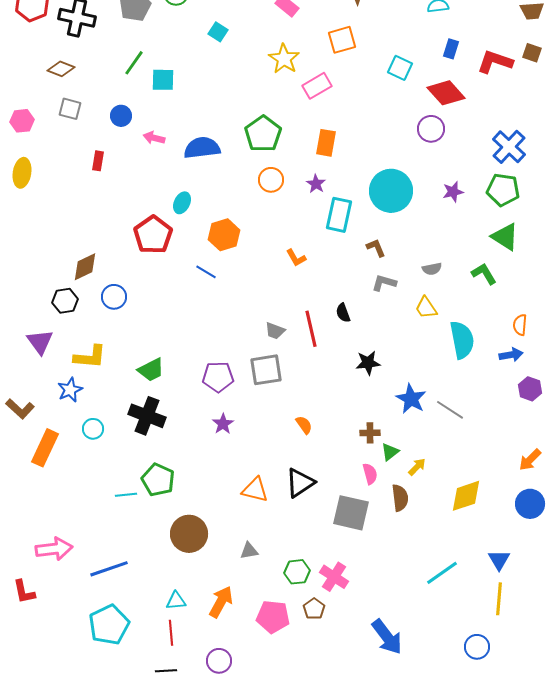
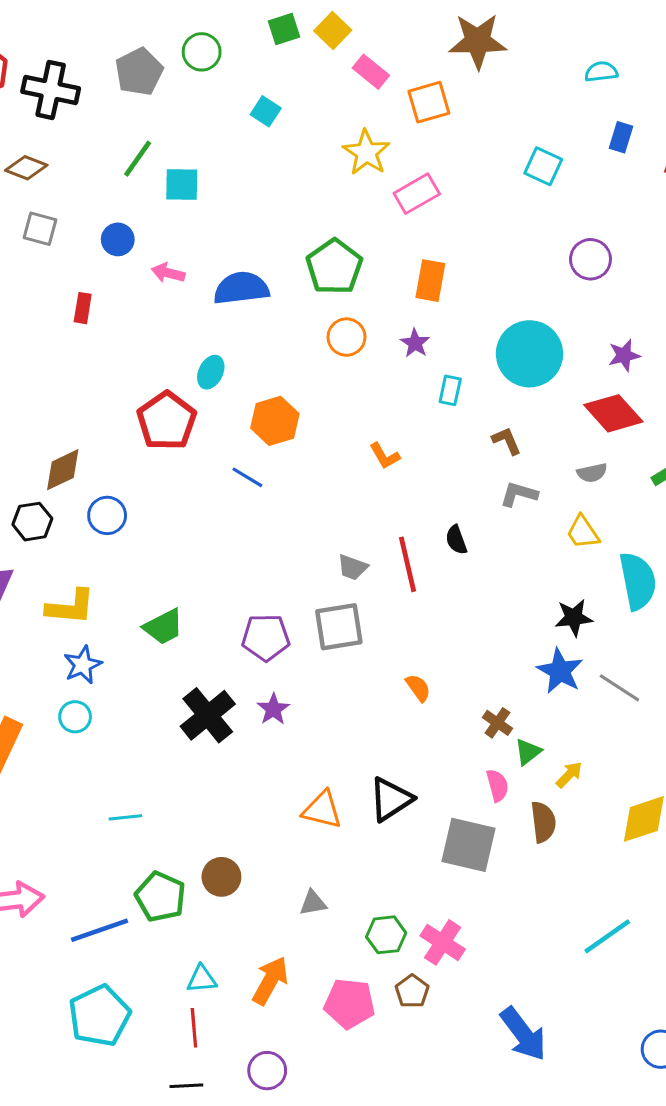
orange square: (342, 40) -> (429, 102), moved
red diamond: (446, 93) -> (613, 413), moved
cyan rectangle: (339, 215) -> (450, 390), size x0.6
black star: (368, 363) -> (574, 618), moved
blue star: (70, 390) -> (83, 665), moved
black cross: (147, 416) -> (208, 715), moved, turned 30
orange semicircle: (304, 425) -> (418, 688), moved
brown cross: (370, 433) -> (497, 723), turned 36
green pentagon: (158, 480) -> (160, 897), moved
brown circle: (189, 534) -> (221, 877), size x0.7

